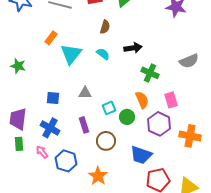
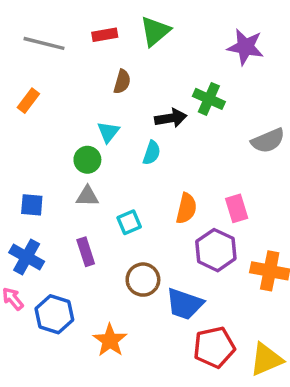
cyan triangle: (71, 54) -> (108, 132), moved, size x0.6
cyan semicircle: (103, 54) -> (152, 153), moved, turned 72
green cross: (150, 73) -> (209, 99), moved
orange semicircle: (142, 100) -> (186, 208), turned 36
green circle: (127, 117) -> (87, 160), moved
brown circle: (106, 141) -> (143, 280), moved

